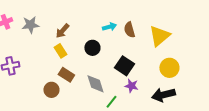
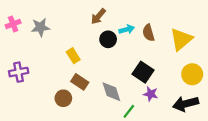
brown arrow: (62, 31) -> (98, 16), moved
black circle: (92, 48) -> (108, 39), moved

